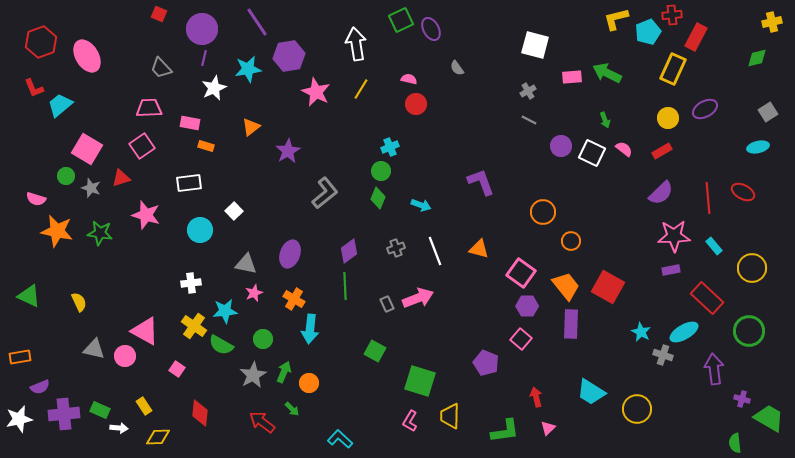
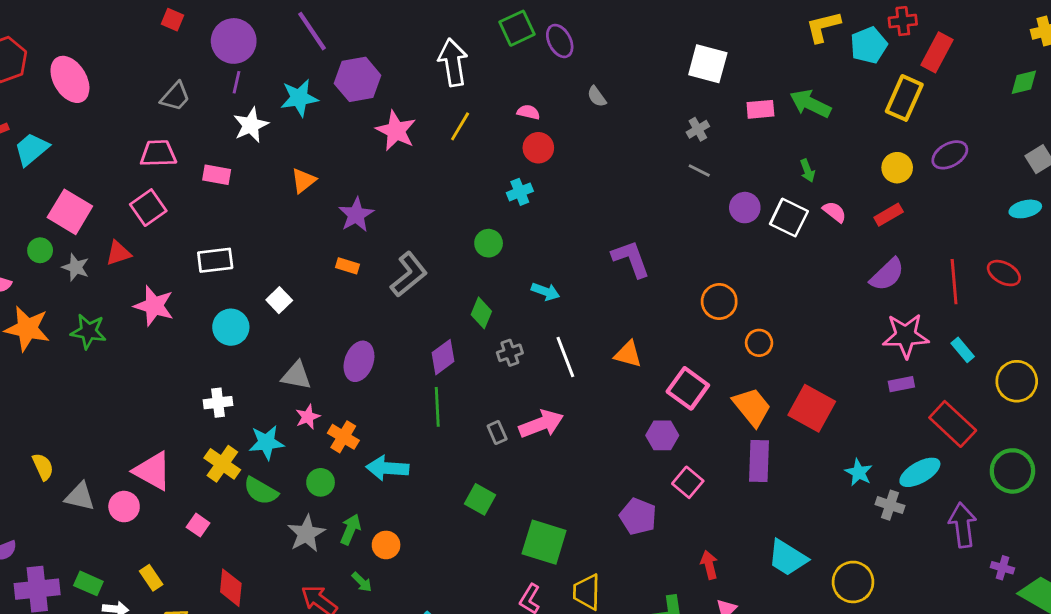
gray trapezoid: (161, 68) -> (175, 97), turned -95
orange rectangle: (206, 146) -> (348, 266), moved
cyan cross: (390, 147) -> (520, 192), moved
green diamond: (378, 198) -> (481, 313), moved
orange cross: (294, 299) -> (343, 437), moved
yellow semicircle: (79, 302) -> (43, 467), moved
purple hexagon: (527, 306) -> (662, 435), moved
cyan arrow: (310, 329) -> (387, 468), turned 88

